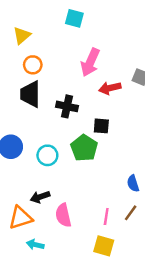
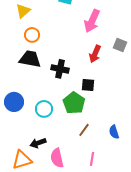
pink arrow: (90, 62) -> (92, 21), moved
red arrow: (110, 88) -> (95, 54), turned -54
black trapezoid: (30, 94) -> (30, 59), turned 100
brown line: (131, 213) -> (84, 130), moved

